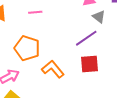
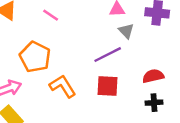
pink line: (35, 12) -> (51, 15), turned 32

